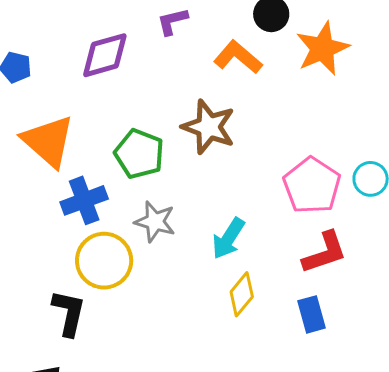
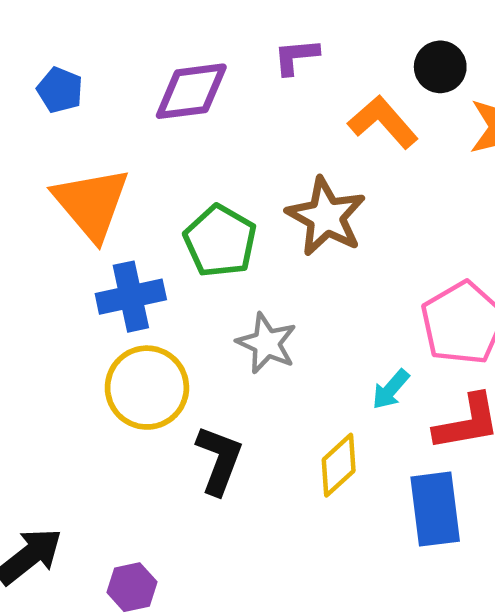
gray star: (155, 222) -> (267, 343), moved
cyan arrow: (228, 238) -> (391, 389), moved, size x0.7
black L-shape: (69, 313) -> (219, 460), moved
blue rectangle: (311, 314) -> (435, 509), size x1.4

